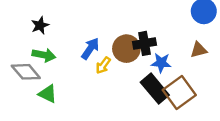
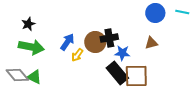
green arrow: (44, 55) -> (31, 47), size x1.4
gray diamond: (26, 72) -> (17, 75), moved
brown square: (179, 92) -> (136, 76), turned 35

